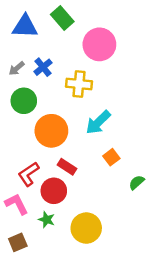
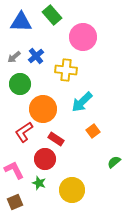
red L-shape: (29, 174) -> (24, 132), moved
green semicircle: (137, 182) -> (114, 162), moved

